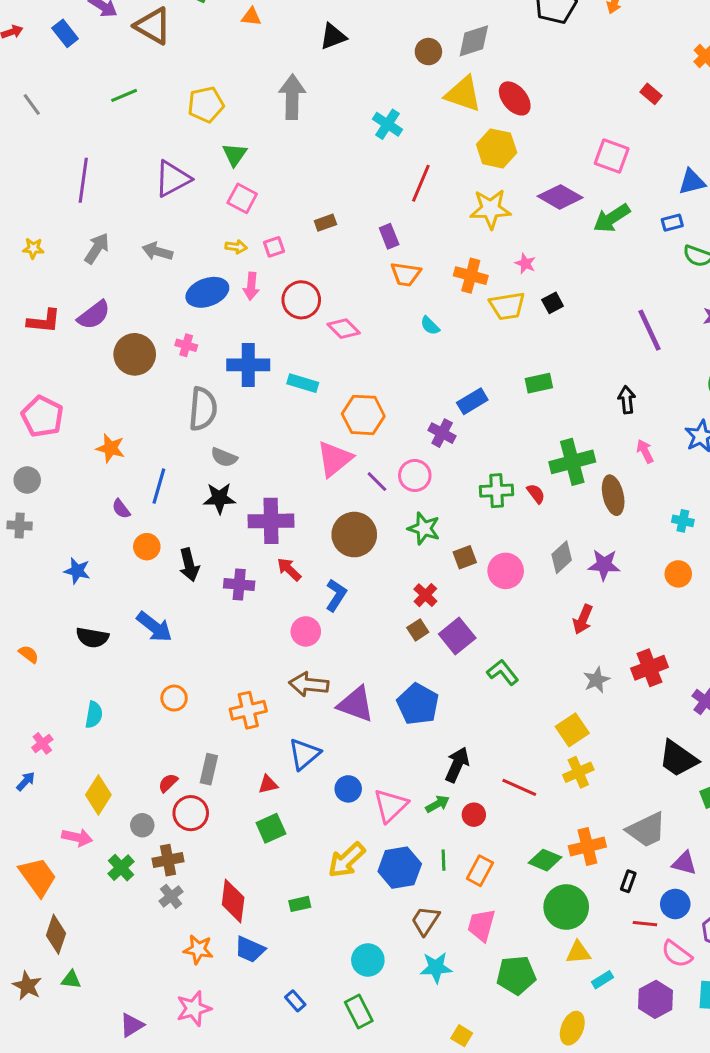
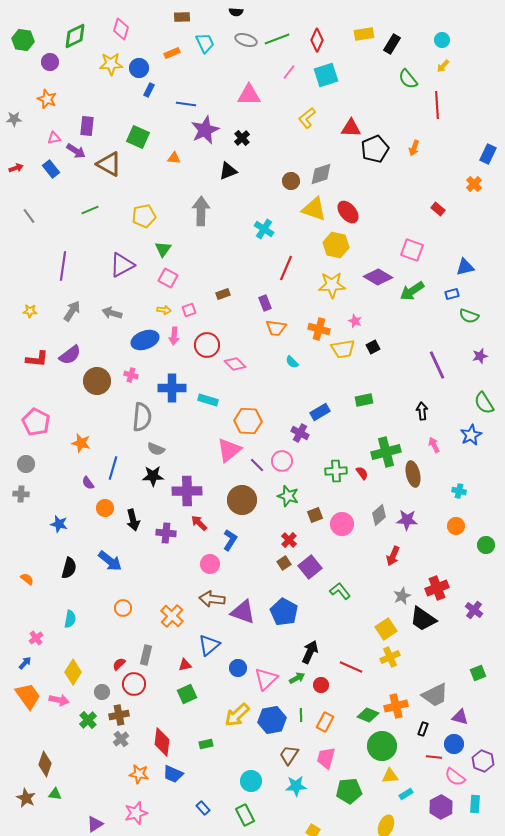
black semicircle: (92, 637) -> (69, 568), turned -85
orange cross: (248, 710) -> (172, 616), turned -35
black trapezoid: (678, 759) -> (423, 619), moved
orange trapezoid: (38, 877) -> (28, 696), moved

